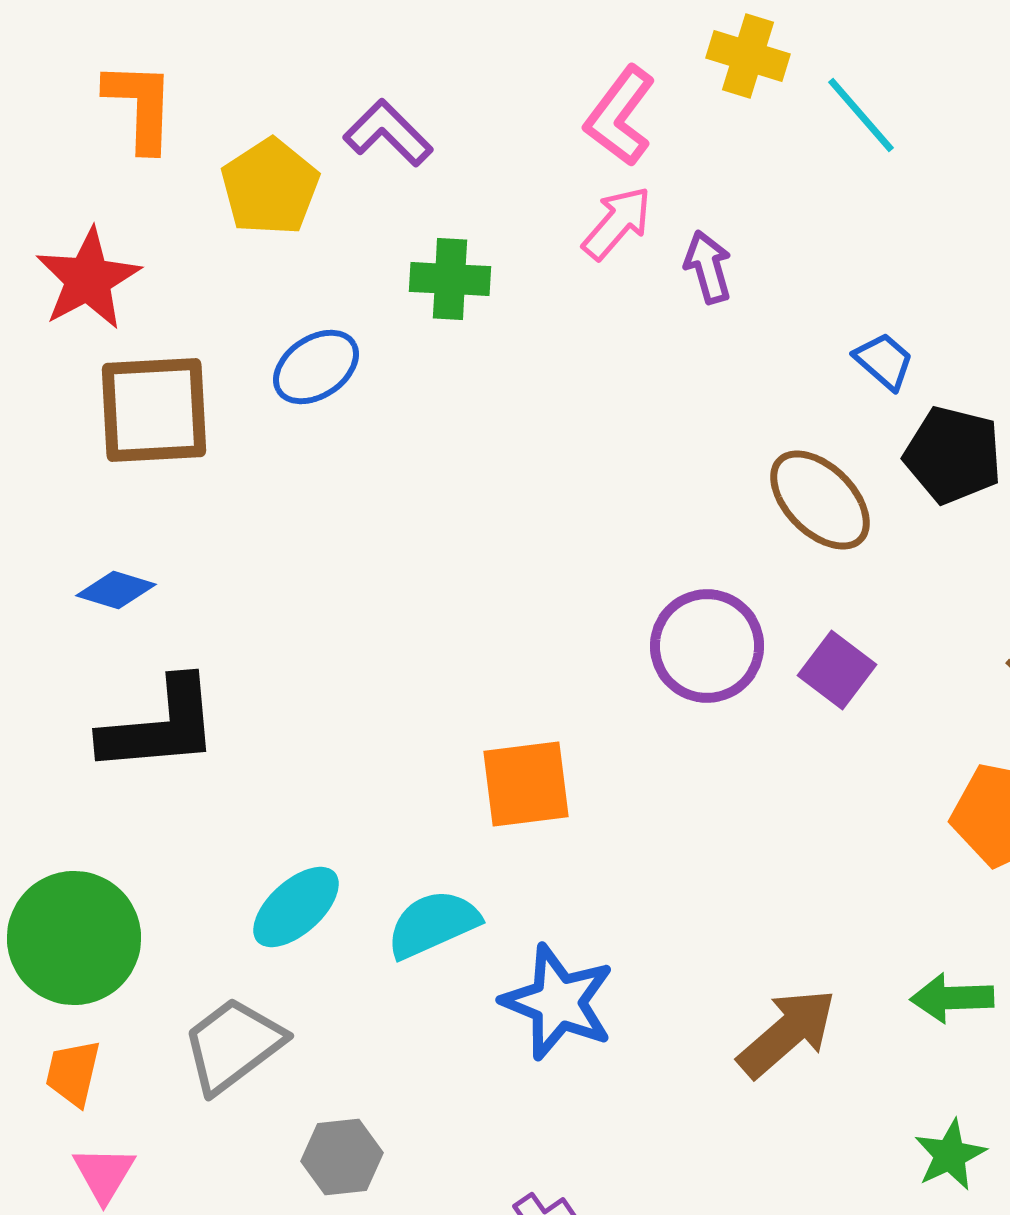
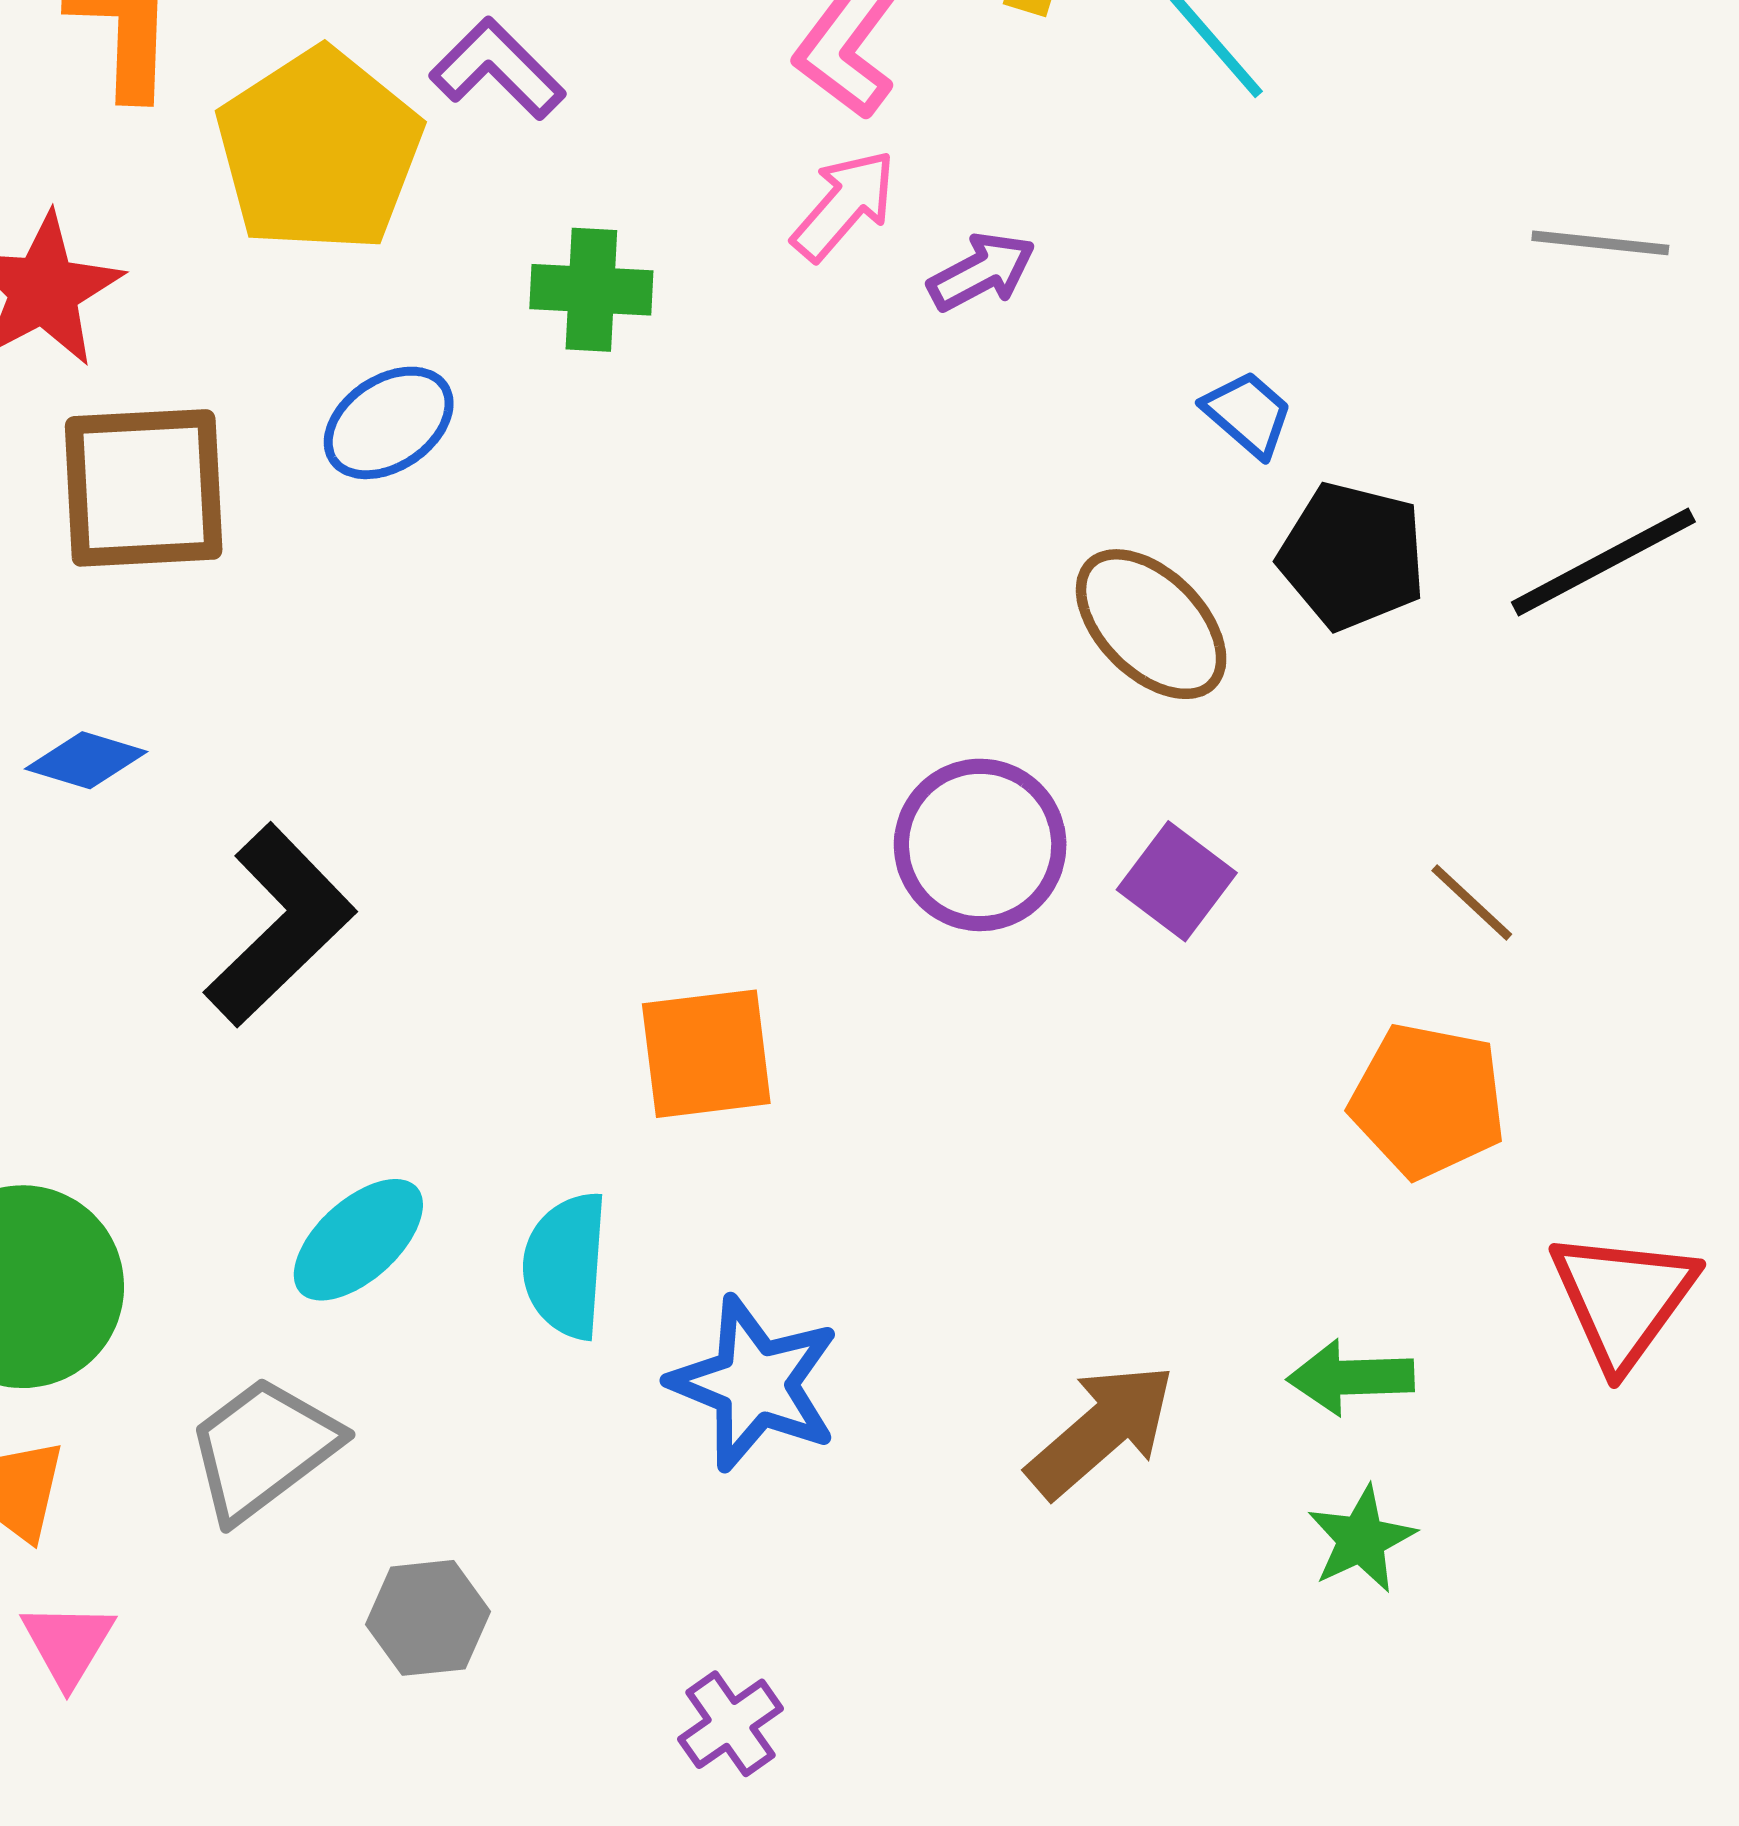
yellow pentagon: (270, 187) -> (319, 151), size x1.4
purple arrow: (708, 267) -> (982, 272), turned 78
black L-shape: (160, 726) -> (280, 925), moved, turned -39
cyan semicircle: (433, 924) -> (566, 1265), turned -62
green star: (950, 1155) -> (1361, 1539), moved

